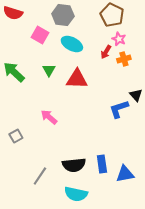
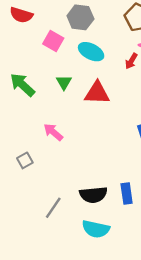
pink arrow: (49, 117) -> (53, 132), moved

